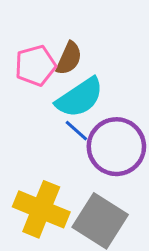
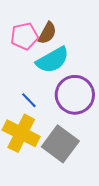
blue line: (76, 131) -> (29, 100), moved

